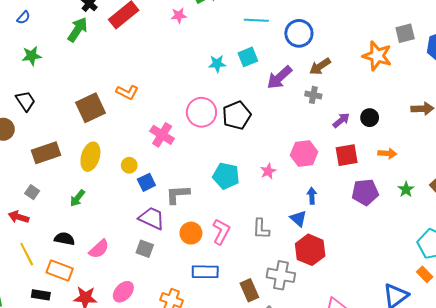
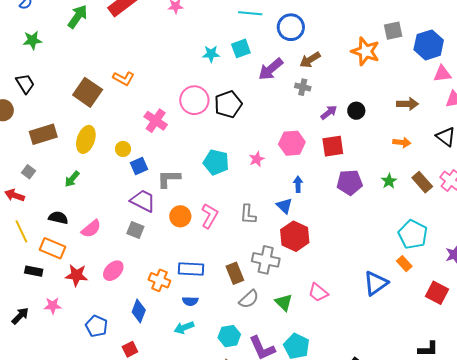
brown square: (91, 108) -> (88, 92), turned -32
orange arrow: (387, 153) -> (402, 142), moved
blue rectangle: (205, 272) -> (191, 269), moved

